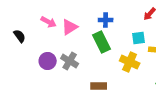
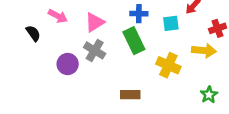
pink arrow: (49, 22) -> (58, 16), moved
cyan square: (139, 38) -> (171, 23), moved
gray cross: (70, 61) -> (95, 50), moved

